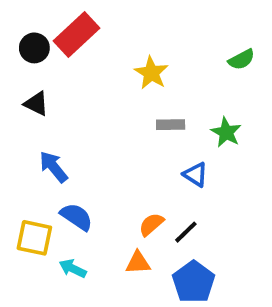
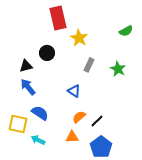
red rectangle: (77, 35) -> (58, 18), moved, turned -60
black circle: (34, 48) -> (47, 53), moved
black triangle: (36, 104) -> (26, 66), moved, turned -40
gray rectangle: (171, 125) -> (89, 65), turned -64
blue triangle: (195, 175) -> (74, 91), moved

